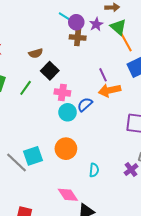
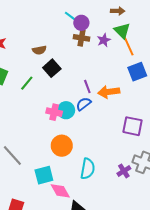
purple star: (96, 24) -> (104, 40), moved
purple line: (103, 75) -> (87, 87), moved
pink cross: (62, 92) -> (54, 112), moved
cyan square: (33, 156) -> (44, 175), moved
cyan semicircle: (94, 170) -> (88, 169), size x1.5

